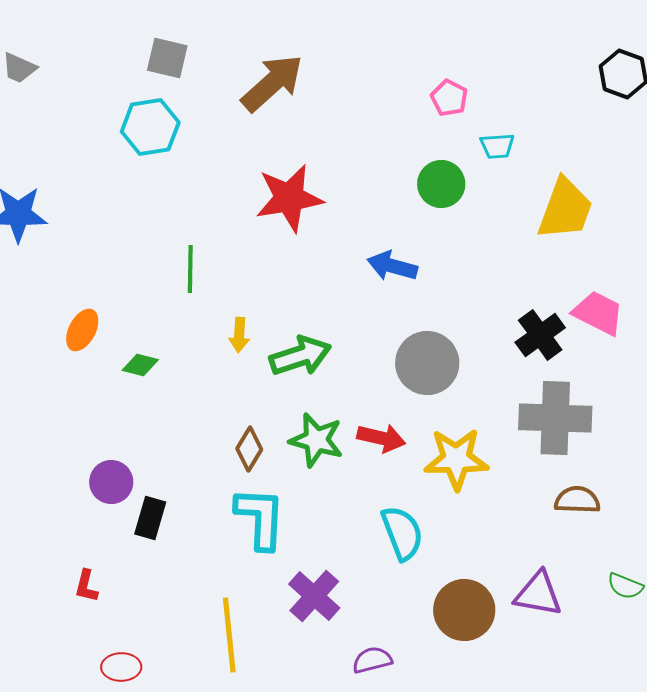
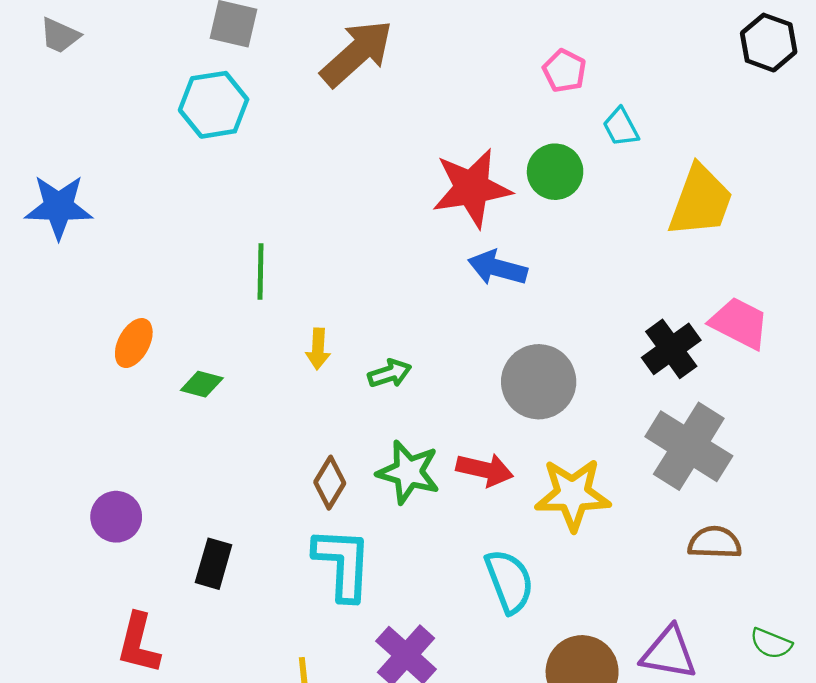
cyan trapezoid: (497, 146) -> (621, 127), turned 66
red star: (289, 198) -> (472, 188), moved
green arrow: (300, 356) -> (390, 374), size x0.6
gray cross: (555, 418) -> (689, 446), turned 30
purple circle: (111, 482) -> (116, 517), moved
red L-shape: (86, 586) -> (138, 643), size x1.6

